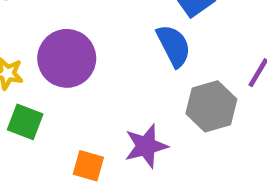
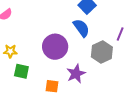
purple circle: (67, 58) -> (55, 47), moved

